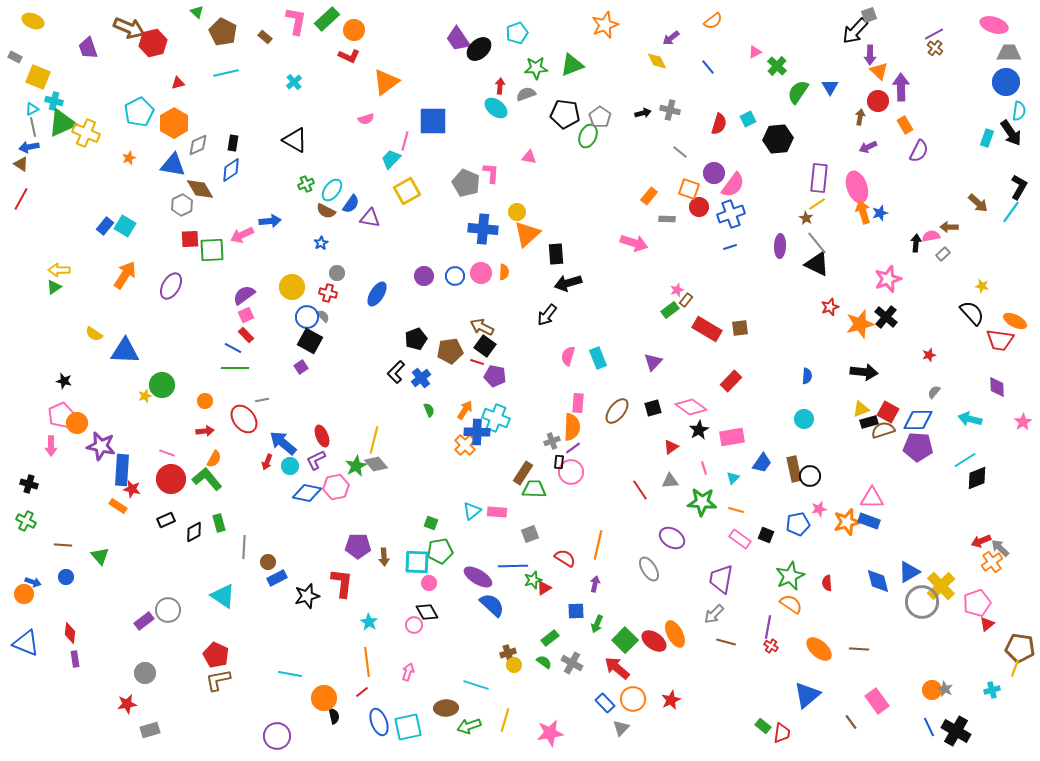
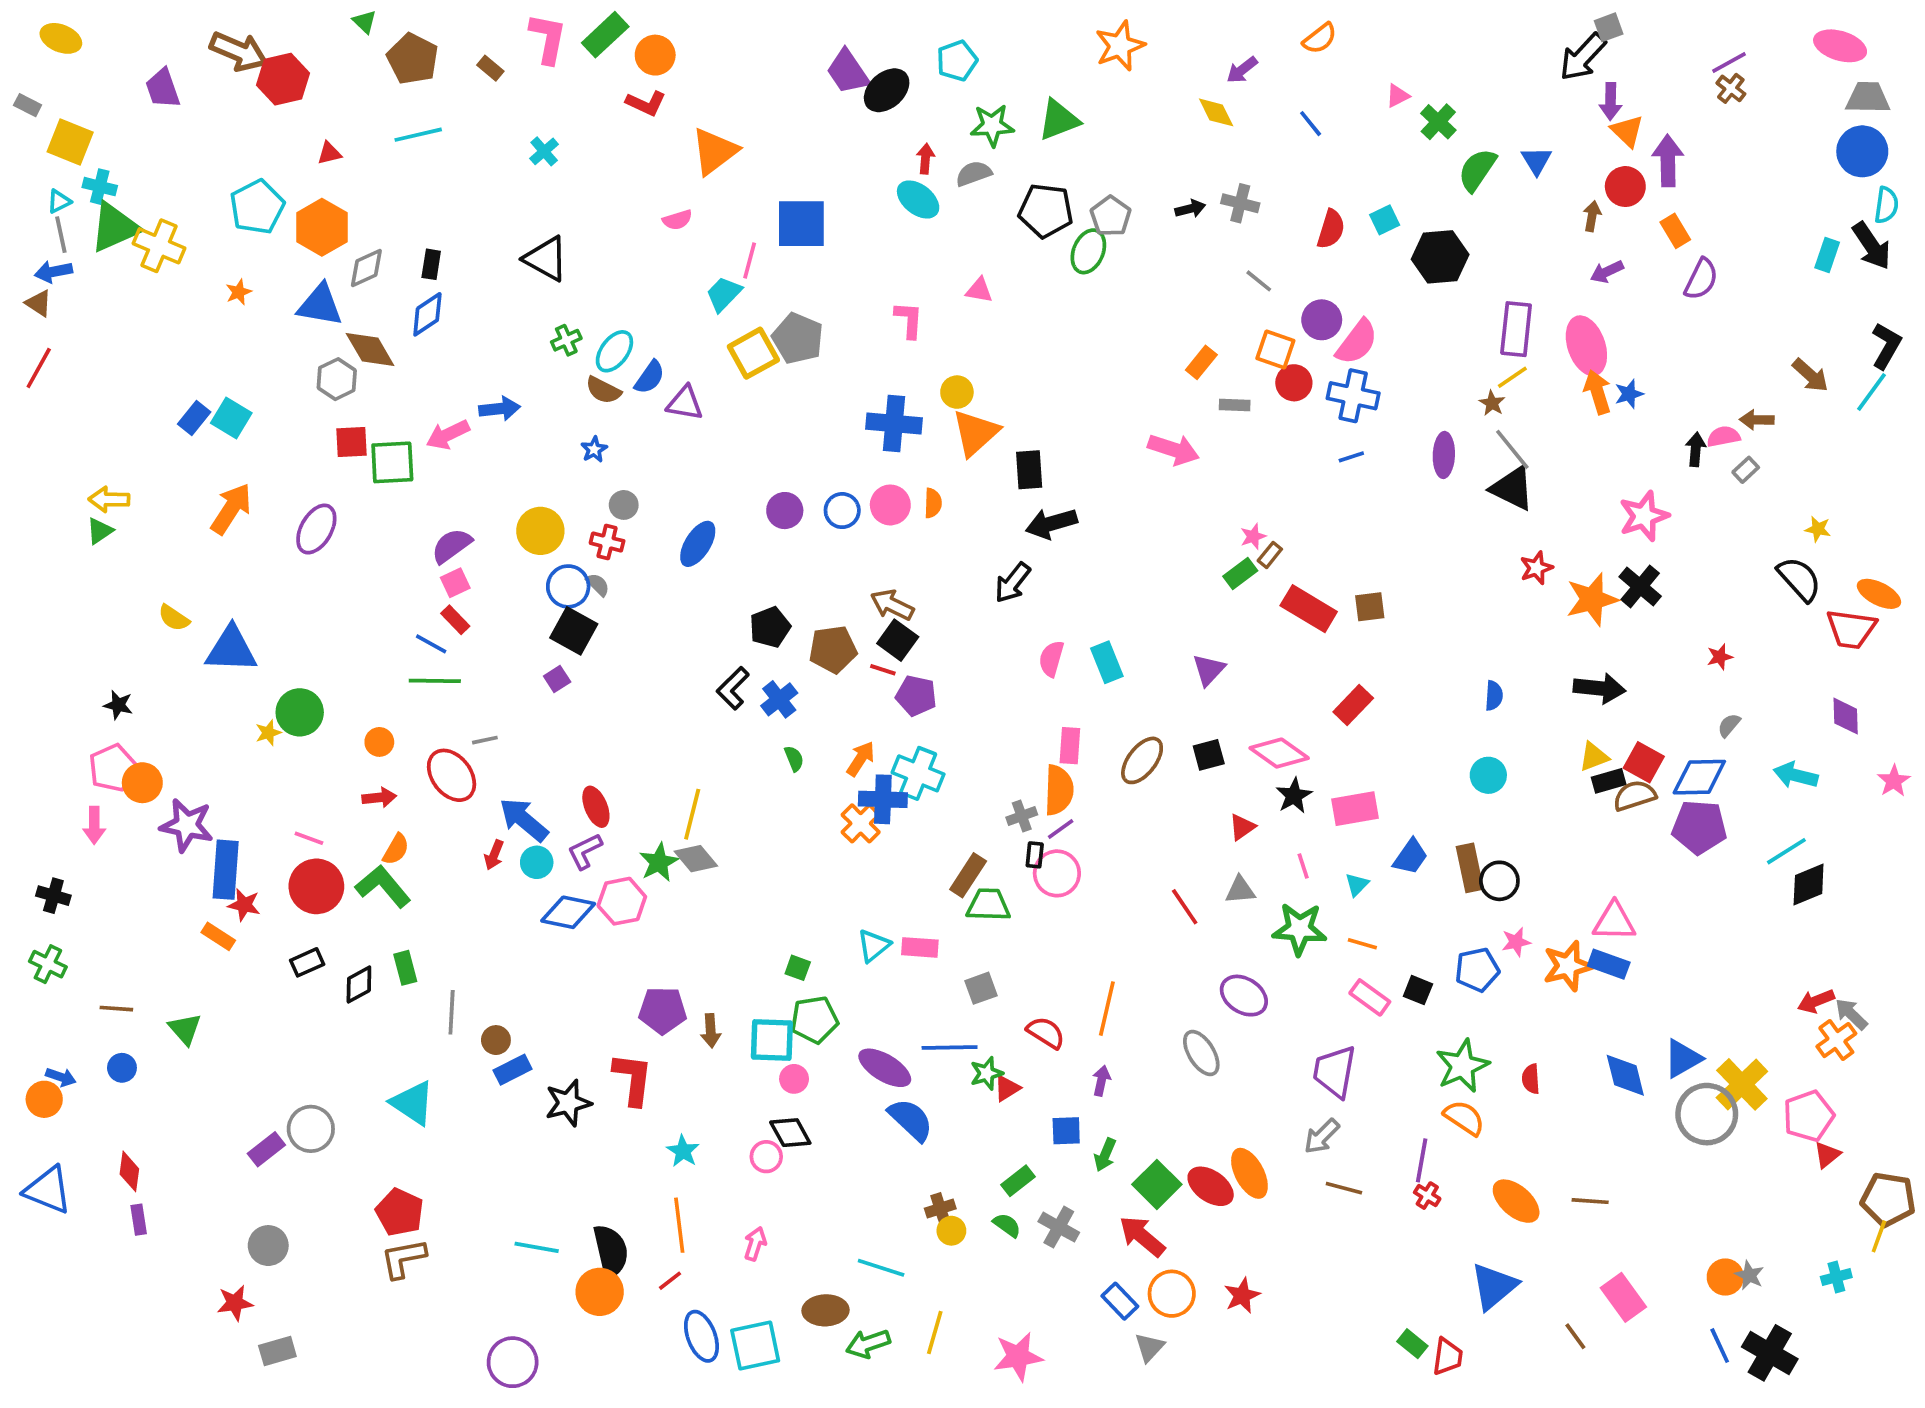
gray pentagon: (466, 183) -> (798, 338), moved
blue cross: (731, 214) -> (1353, 396), turned 32
black semicircle: (334, 716) -> (611, 1251), moved, size x1.8

